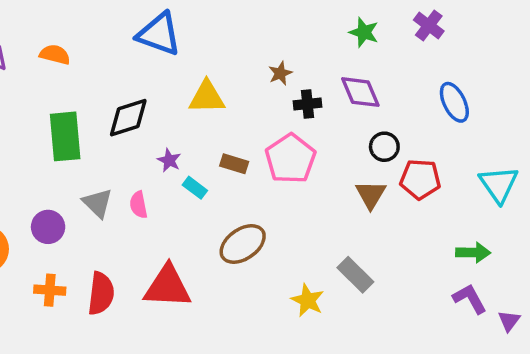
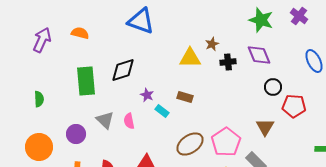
green star: (364, 32) -> (261, 20), size x1.4
yellow triangle: (207, 97) -> (190, 58), moved
pink pentagon: (290, 159) -> (226, 142), moved
brown triangle: (371, 194) -> (265, 127), moved

